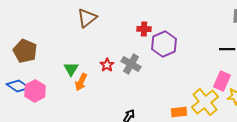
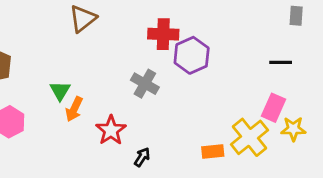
red cross: (144, 29) -> (163, 34), size x1.5
red star: (107, 65) -> (111, 130), moved, size x1.5

